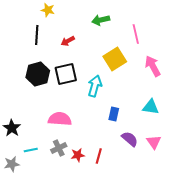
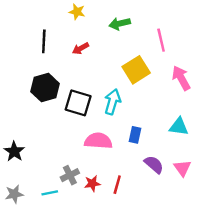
yellow star: (48, 10) -> (77, 12), moved
black square: (66, 74) -> (78, 103), moved, turned 30
pink semicircle: (60, 119) -> (98, 141), moved
cyan line: (31, 150) -> (50, 193), moved

